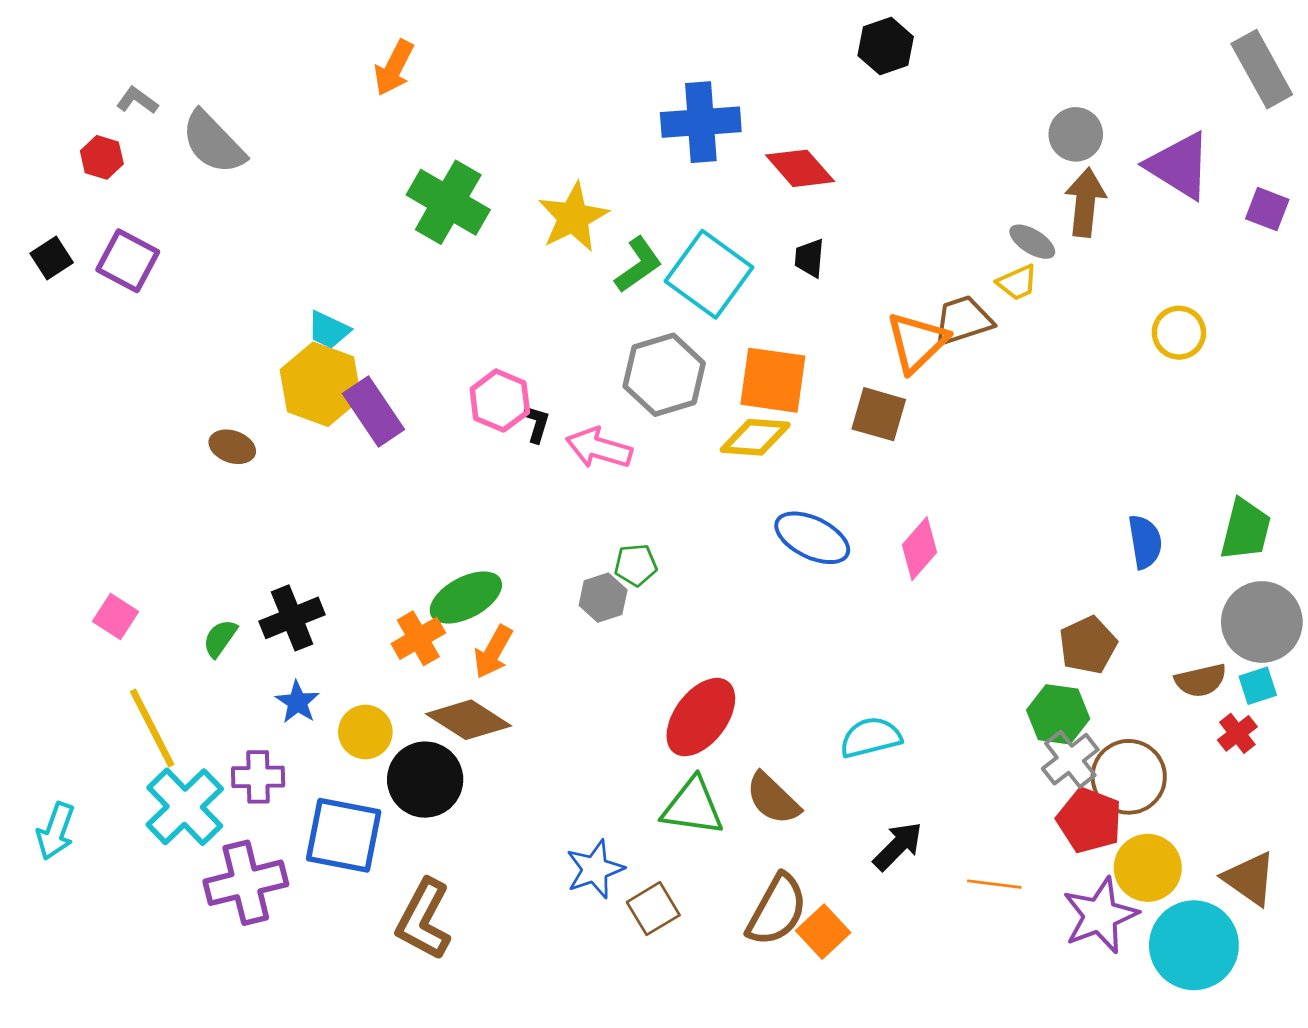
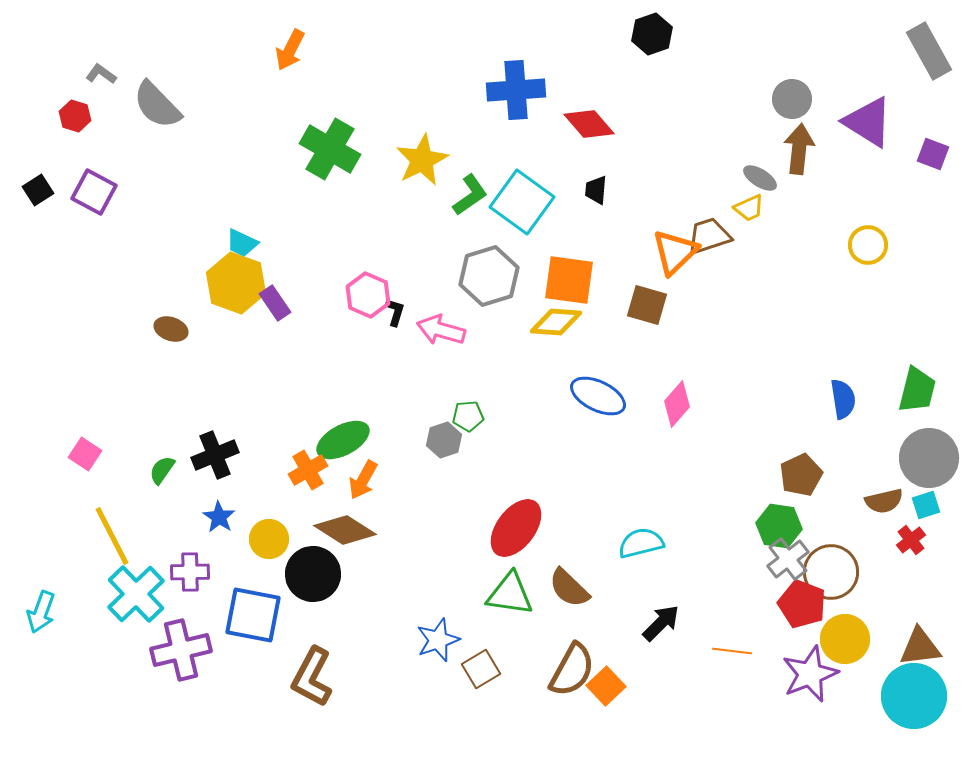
purple rectangle: (374, 411) -> (275, 303), size x0.7
brown triangle: (1250, 879) -> (920, 647), turned -42
cyan circle: (1194, 945) -> (914, 696), moved

